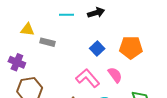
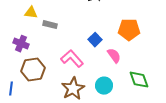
blue square: (97, 49) -> (95, 40), moved
pink L-shape: (88, 78) -> (72, 59), moved

